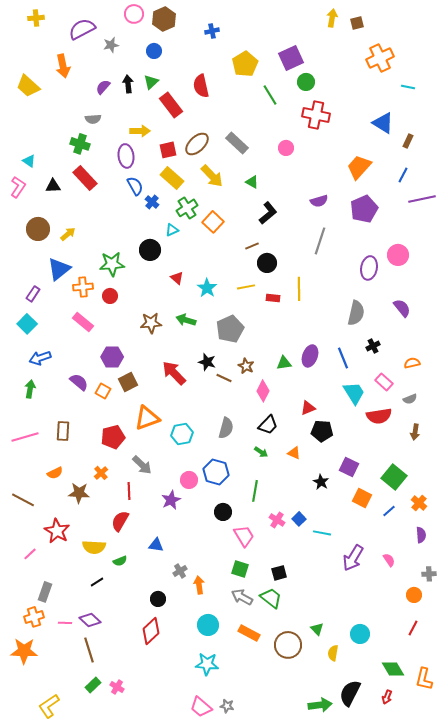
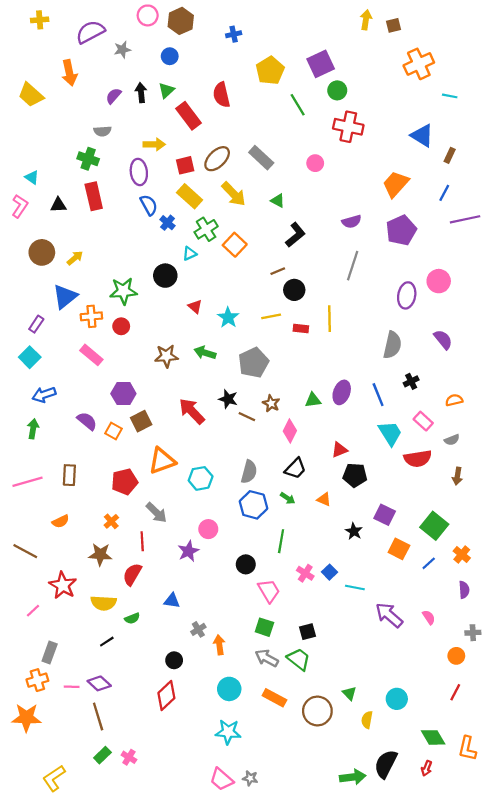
red rectangle: (85, 178) -> (94, 196), turned 30
blue hexagon: (216, 472) -> (253, 505), moved
brown star: (79, 493) -> (100, 554), moved
purple arrow: (353, 558) -> (389, 615), turned 100

